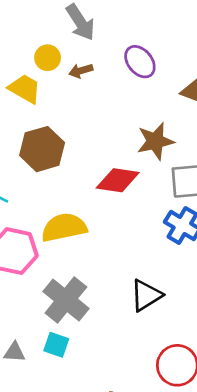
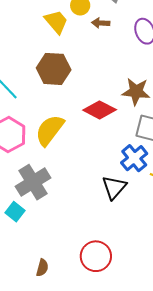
yellow semicircle: (64, 227) -> (50, 130), turned -60
black triangle: (146, 295) -> (114, 187), moved, turned -36

